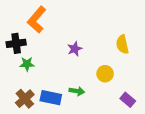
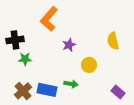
orange L-shape: (37, 20) -> (49, 19), moved
yellow circle: (105, 74) -> (89, 65), moved

